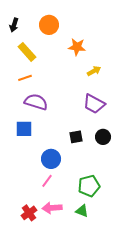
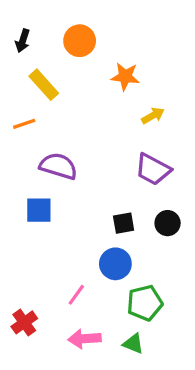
orange line: (25, 78) -> (24, 124), moved
blue circle: (51, 159) -> (115, 264), moved
red cross: (29, 213) -> (24, 322), moved

